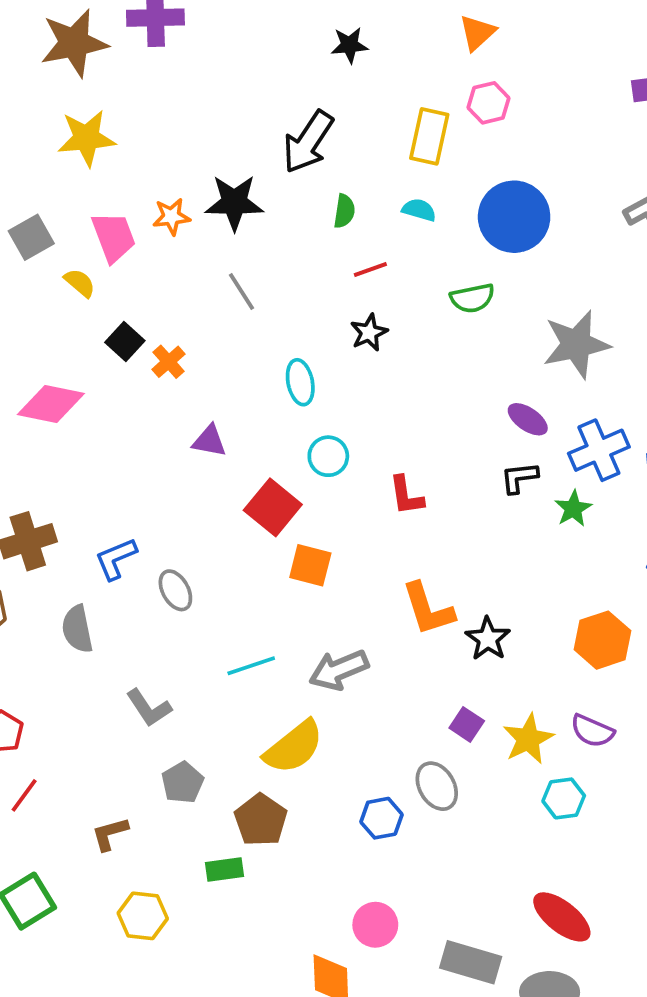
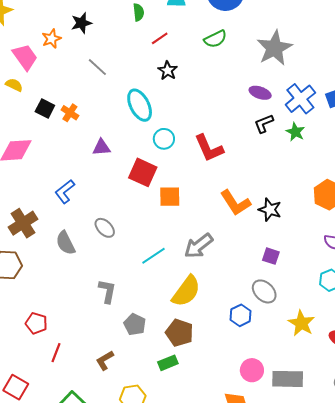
black star: (234, 203) -> (81, 23), size x0.7
cyan ellipse: (300, 382) -> (140, 105), size x1.4
red L-shape: (406, 496) -> (209, 148), size x1.4
blue L-shape: (116, 559) -> (65, 191), moved
gray semicircle: (77, 629) -> (66, 243), moved
gray L-shape: (149, 708) -> (107, 291), turned -120
yellow star: (528, 739) -> (301, 323), moved
gray rectangle: (471, 962) -> (288, 379), moved

